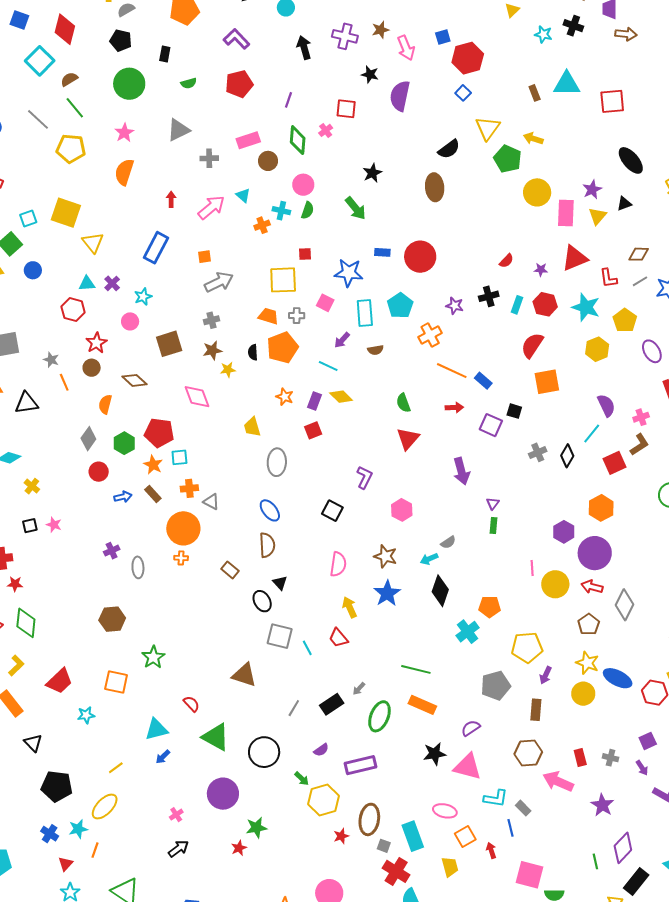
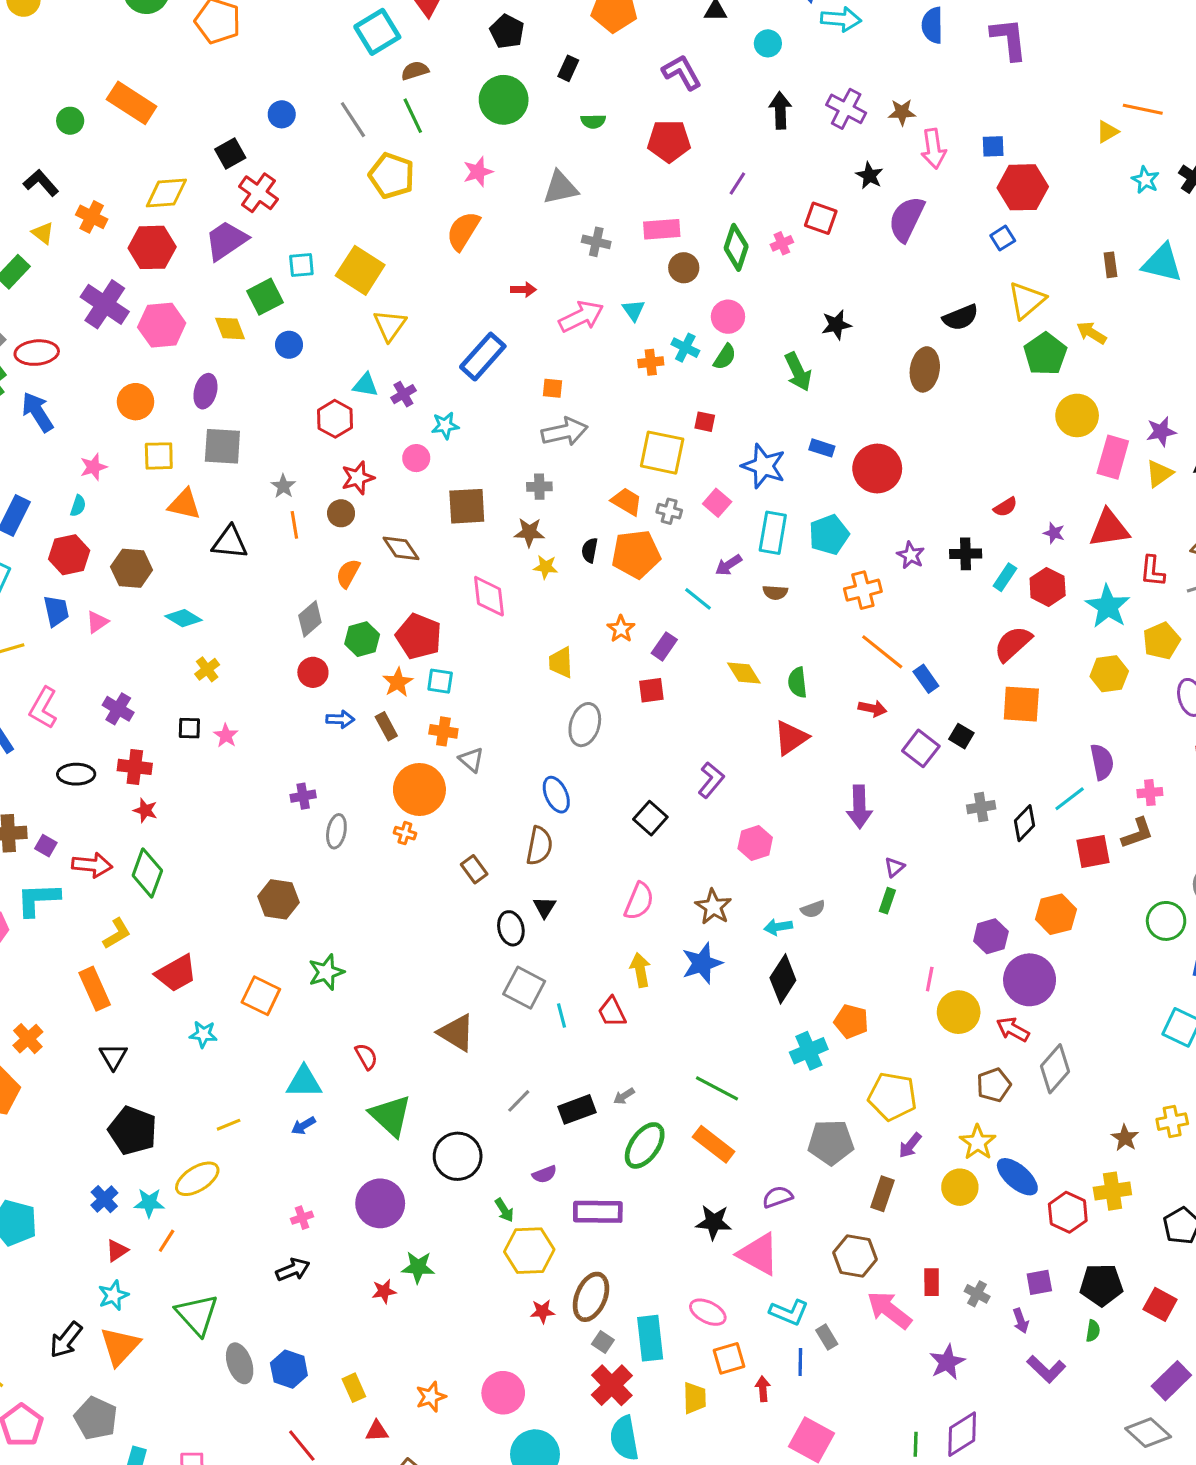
red arrow: (171, 199) -> (523, 290), turned 77
yellow diamond: (341, 397) -> (744, 673), moved

